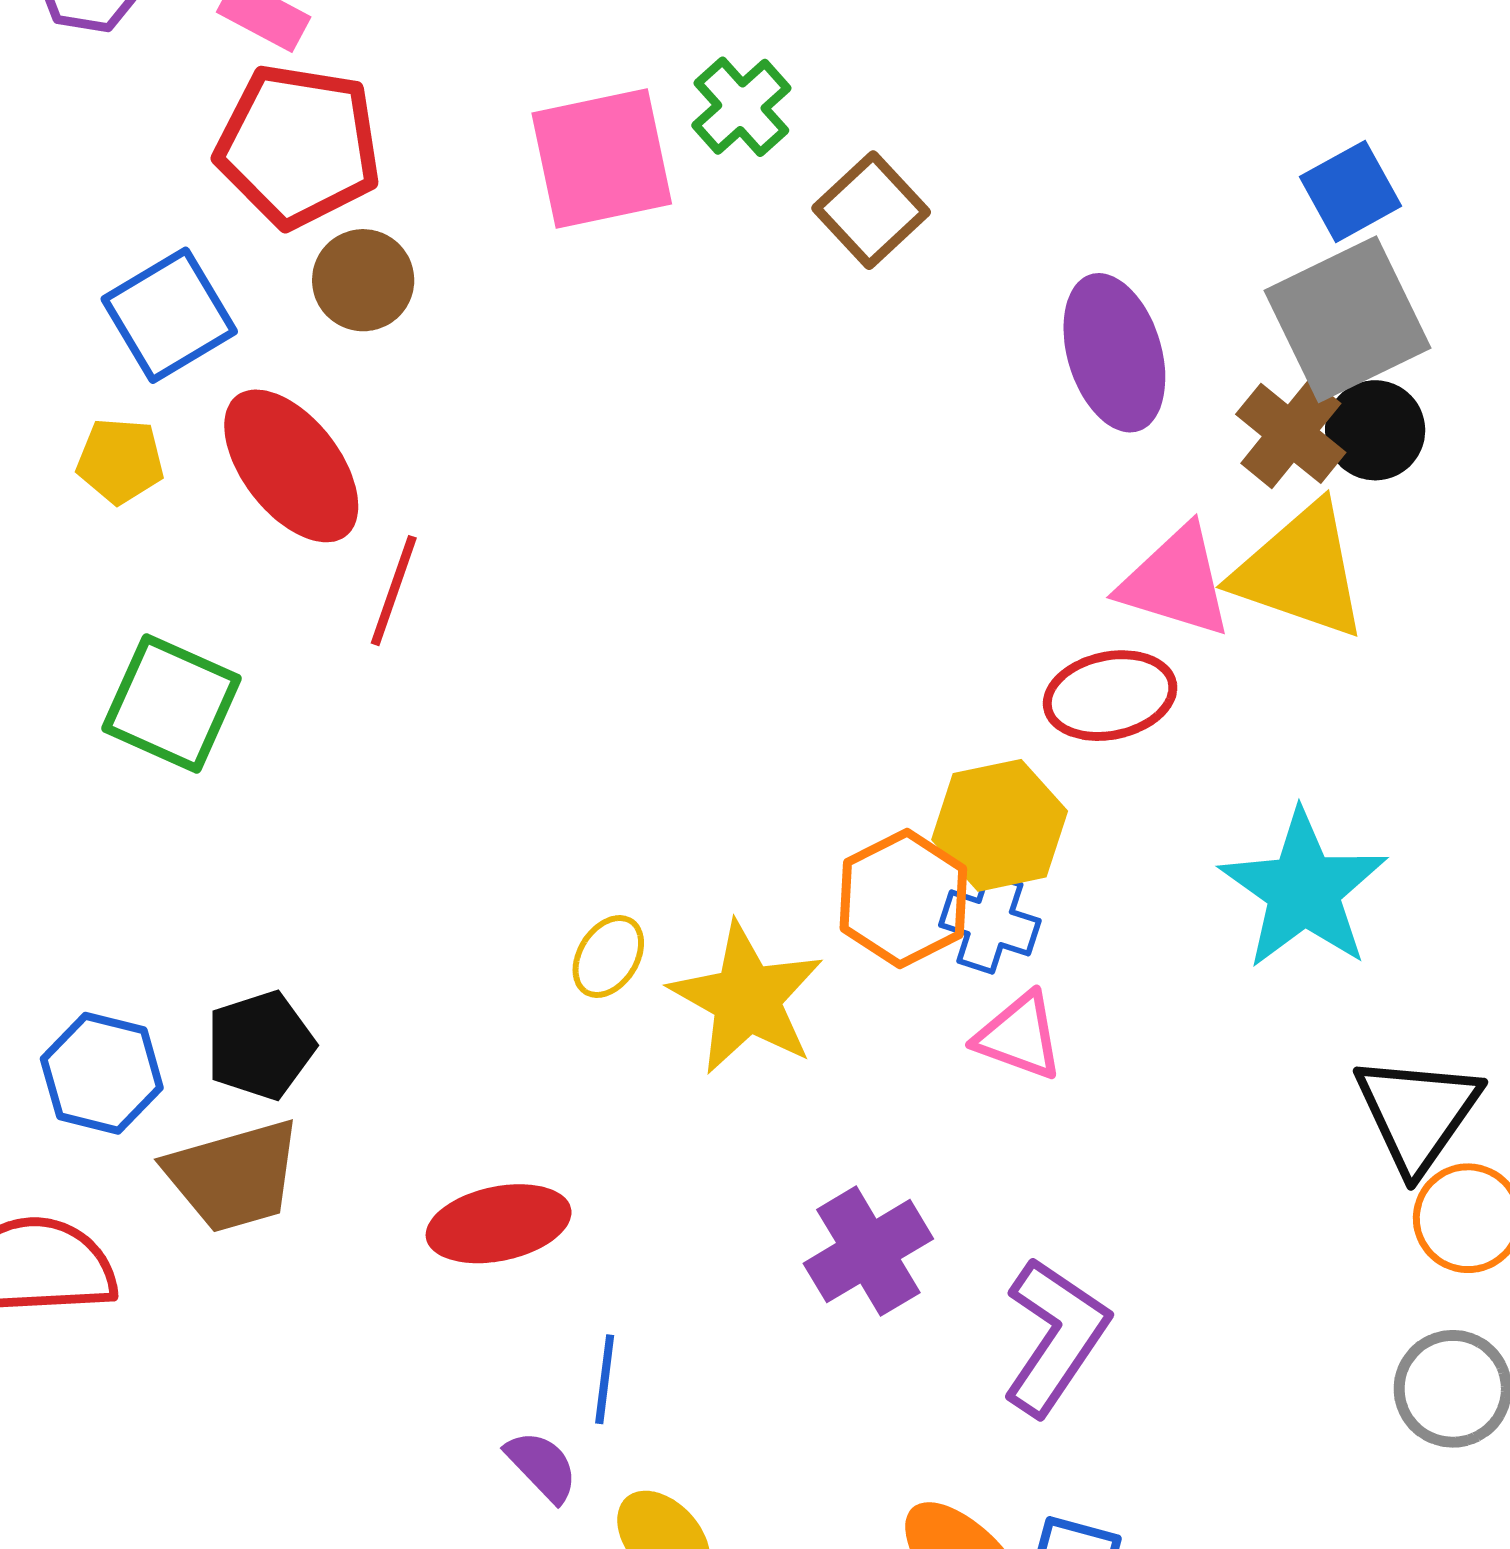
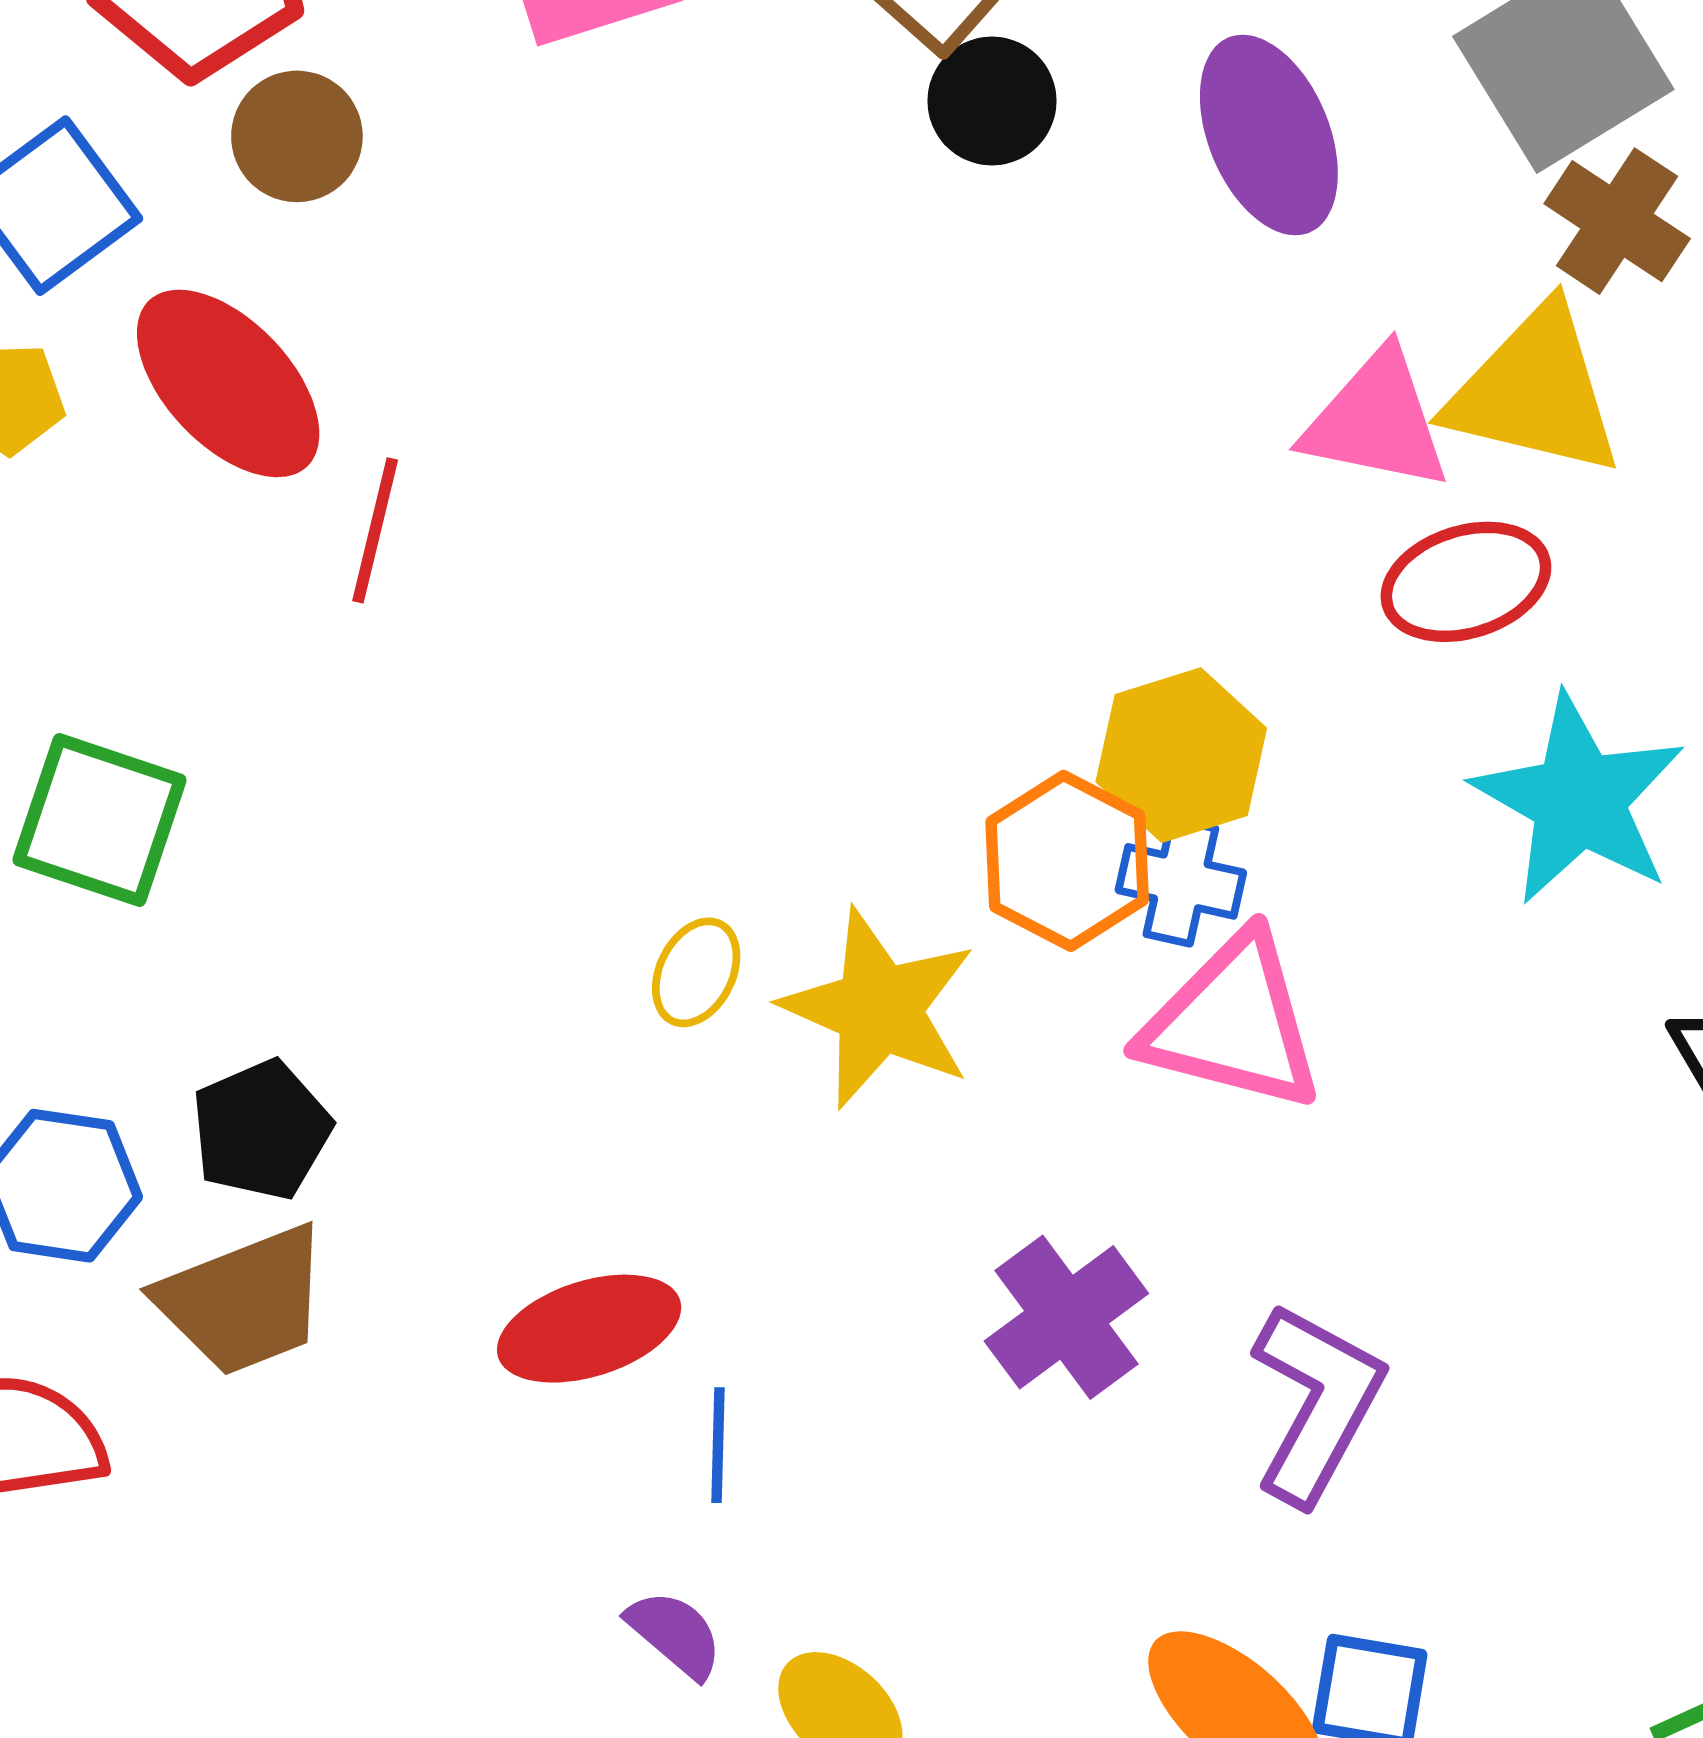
black circle: (1375, 430) -> (992, 101), moved
brown cross: (1291, 433) -> (1617, 221), moved
red ellipse: (1110, 696) -> (1466, 582), moved
green square: (172, 703) -> (99, 820), moved
pink triangle: (1019, 1036) -> (1233, 1023), size x1.6
blue line: (605, 1379) -> (718, 1445), moved

